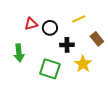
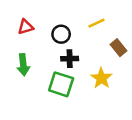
red triangle: (31, 24) -> (26, 27), moved
black cross: (67, 45) -> (70, 59), moved

